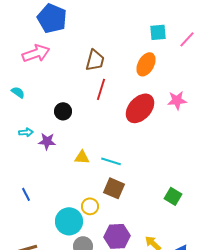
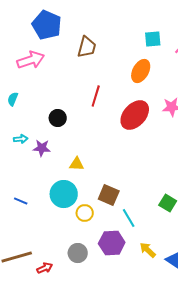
brown trapezoid: (95, 60) -> (87, 47), moved
cyan semicircle: (18, 92) -> (13, 99), turned -104
cyan line: (111, 161) -> (129, 218), moved, turned 42
blue line: (26, 194) -> (21, 201), turned -40
cyan circle: (69, 221) -> (64, 194), moved

